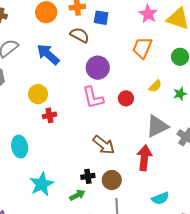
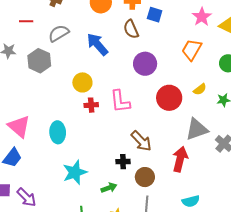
brown semicircle: (80, 35) -> (131, 29), turned -150
pink L-shape: (93, 97) -> (120, 101), moved
red circle: (126, 98) -> (169, 98), size x1.6
black cross: (88, 176) -> (123, 162), moved

